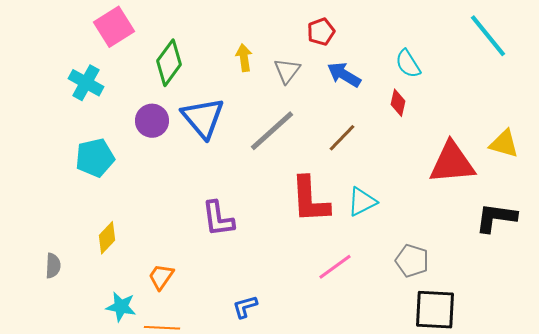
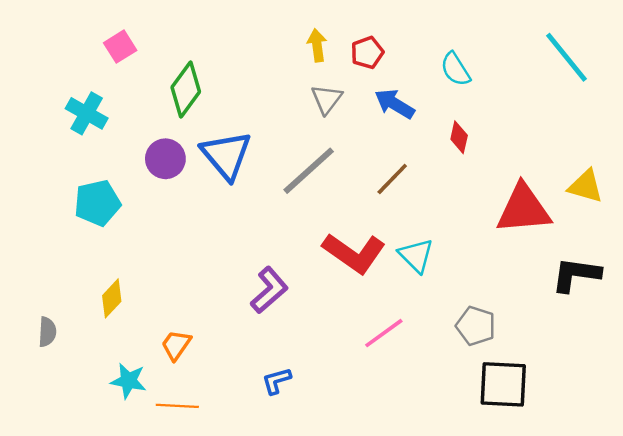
pink square: (114, 27) -> (120, 47), size x0.7
yellow arrow: (244, 58) -> (317, 45), moved
cyan semicircle: (408, 64) -> (455, 69), moved
red L-shape: (310, 200) -> (354, 253), turned -52
cyan triangle: (362, 202) -> (416, 255), turned -48
purple L-shape: (218, 219) -> (269, 290), moved, turned -123

